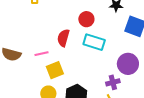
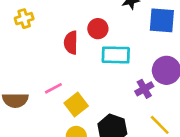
red semicircle: (63, 38) -> (71, 43), moved
purple cross: (113, 82) -> (144, 89), moved

